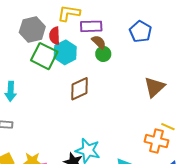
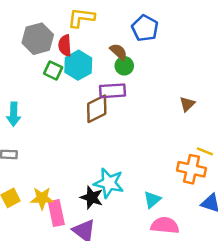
purple rectangle: (91, 26) -> (113, 91), moved
blue pentagon: (140, 32) -> (145, 28), moved
green square: (44, 56) -> (53, 70), size x0.6
brown triangle: (155, 87) -> (187, 104), size x0.6

